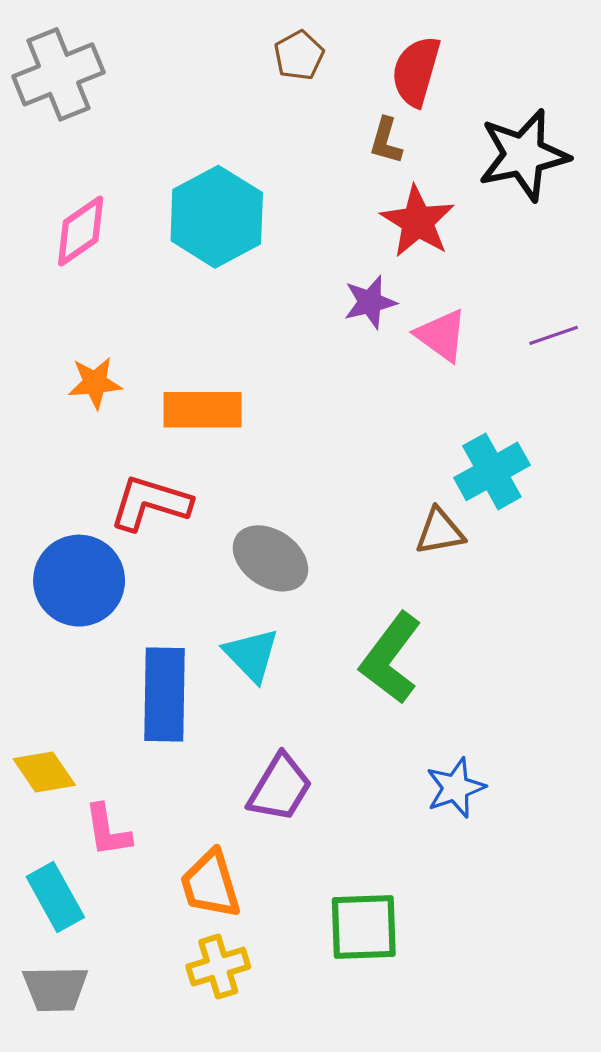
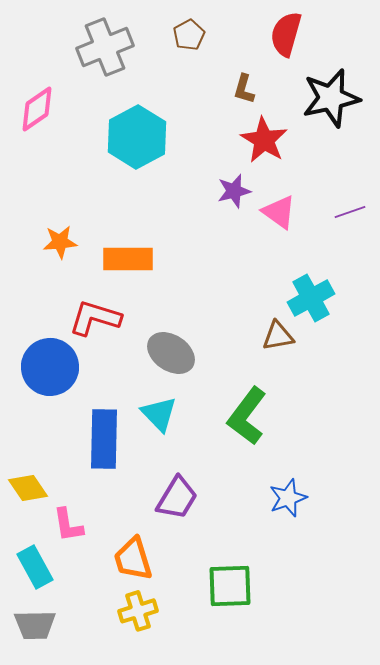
red semicircle: (416, 71) -> (286, 34), moved
gray cross: (58, 74) -> (105, 47), moved
pink diamond: (81, 231) -> (37, 109), moved

